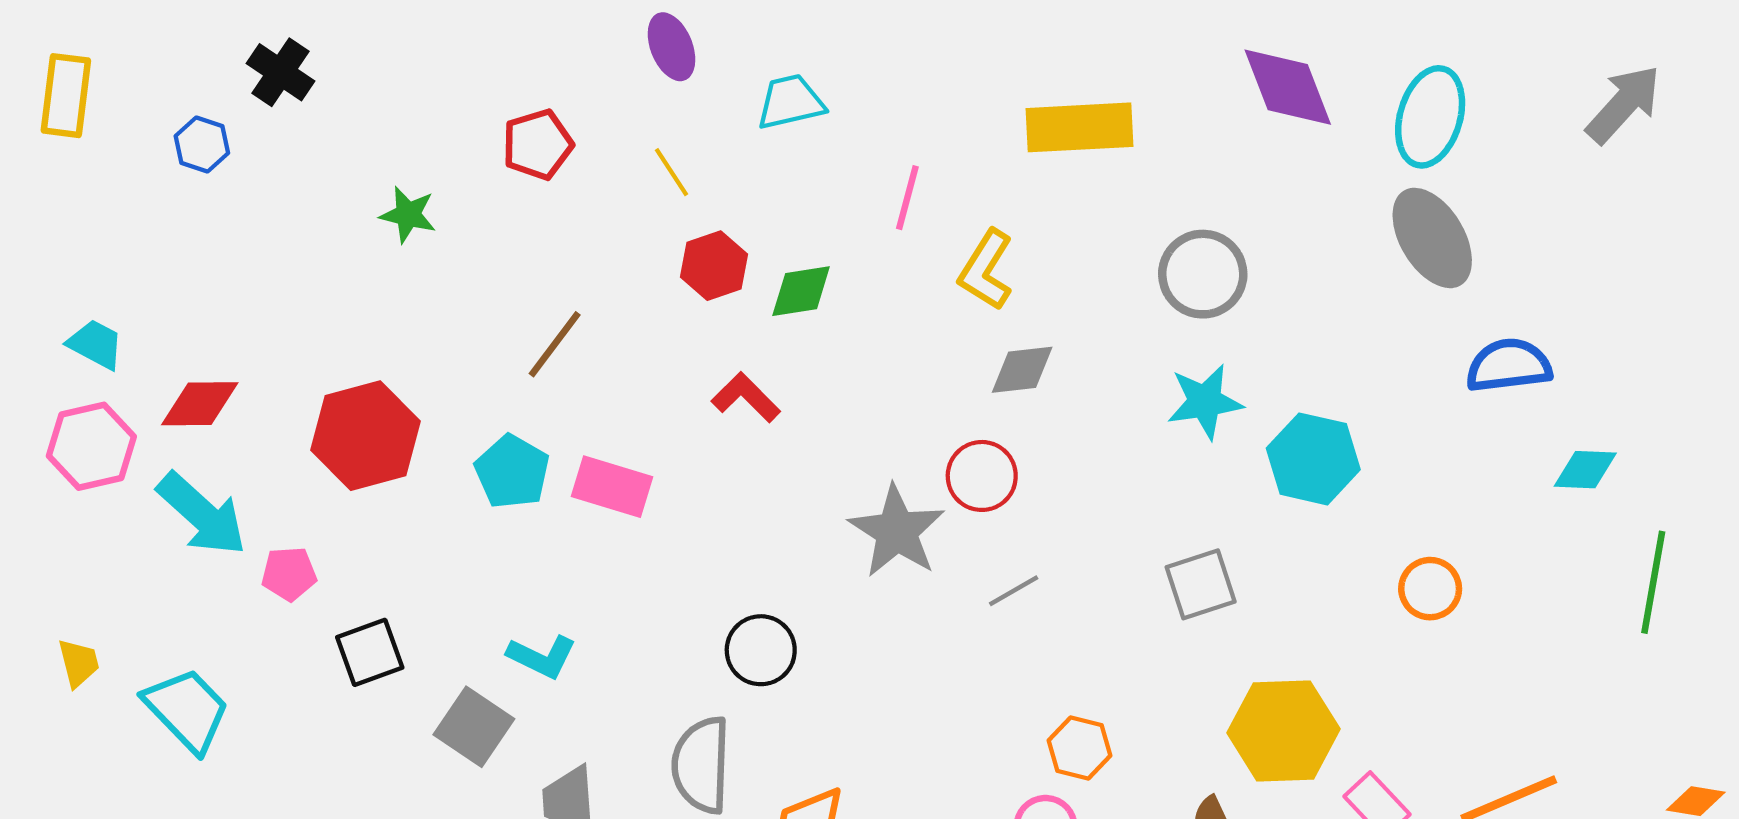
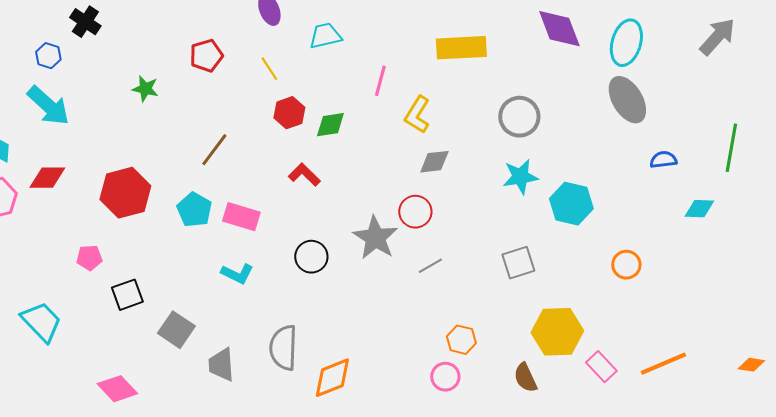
blue semicircle: (1509, 365) -> (663, 160), size x0.7
cyan arrow: (202, 514) -> (48, 106), moved
green line: (1653, 582) -> (731, 148), moved
black circle: (761, 650) -> (311, 257), moved
cyan L-shape: (542, 657) -> (237, 274), moved

